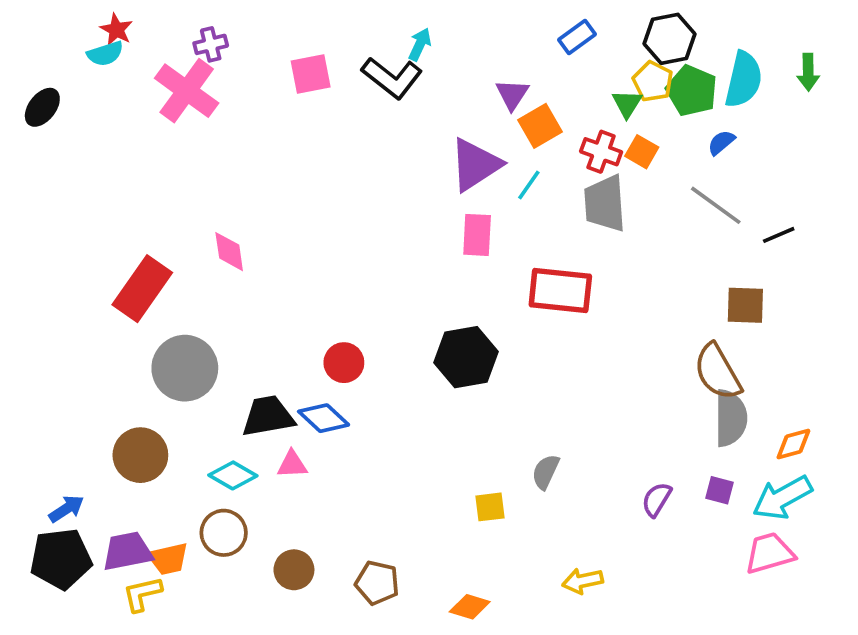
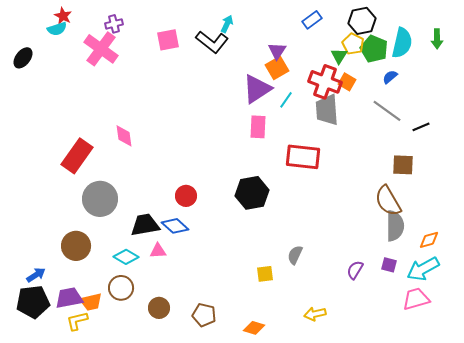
orange square: (540, 126) -> (277, 68), moved
red cross: (601, 152) -> (325, 82), size x1.5

